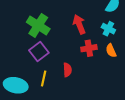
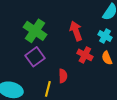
red cross: (89, 48) -> (85, 55), turned 35
yellow line: (44, 78) -> (48, 89), moved

